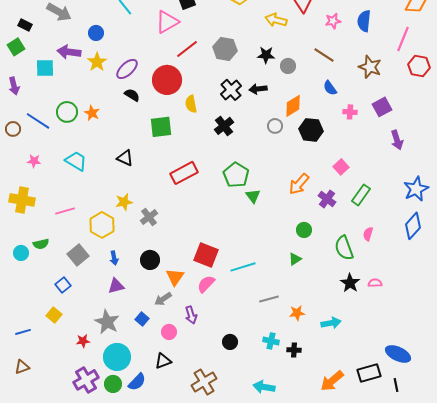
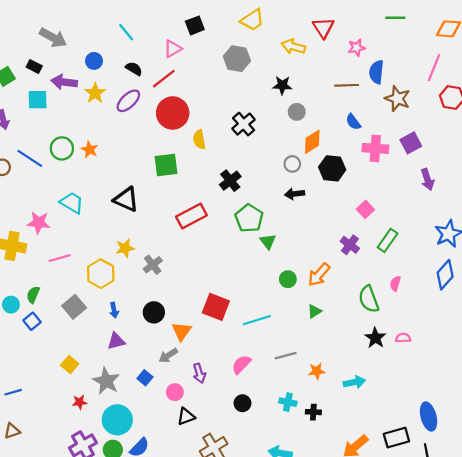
blue semicircle: (364, 21) -> (376, 72), moved
pink triangle: (167, 22) -> (173, 49), size x0.7
black rectangle: (25, 25) -> (34, 66), moved
red line: (187, 49) -> (164, 79), moved
gray hexagon: (225, 49) -> (237, 59), moved
brown line: (324, 55) -> (347, 85), turned -35
gray circle: (288, 66) -> (297, 112), moved
black arrow: (258, 89) -> (295, 194), moved
black semicircle: (132, 95) -> (134, 69), moved
pink cross: (350, 112) -> (375, 148), size x1.6
black cross: (224, 126) -> (230, 181), moved
black triangle: (125, 158) -> (126, 199), size x1.4
pink star: (34, 161) -> (39, 223), moved, size x1.5
orange arrow: (299, 184) -> (319, 275), moved
green circle: (304, 230) -> (288, 279), moved
green semicircle: (41, 244) -> (33, 295), turned 126
pink semicircle: (206, 284) -> (241, 364), moved
blue square: (63, 285) -> (32, 321), moved
yellow square: (54, 315) -> (70, 364), moved
blue ellipse: (398, 354) -> (429, 416), turned 50
black triangle: (163, 361) -> (186, 416), moved

